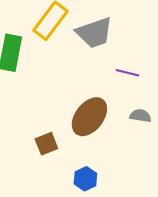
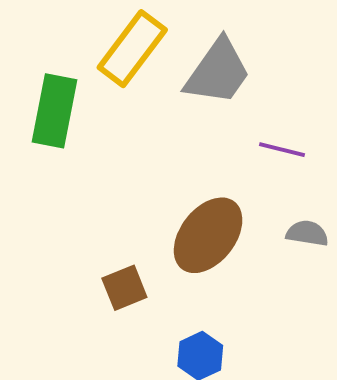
gray trapezoid: (94, 33) -> (218, 72), turned -36

